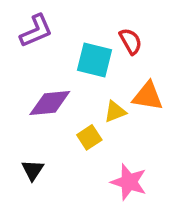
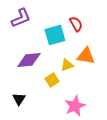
cyan square: (94, 60) -> (55, 35), turned -30
pink star: (129, 182) -> (75, 106), turned 30

